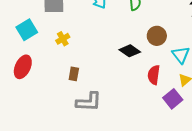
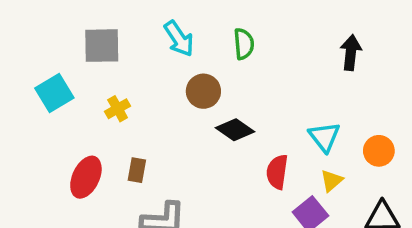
brown circle: (157, 36) -> (203, 91), moved
red ellipse: (23, 67) -> (86, 177), moved

